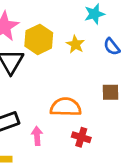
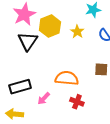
pink arrow: (37, 136) -> (44, 98), turned -136

